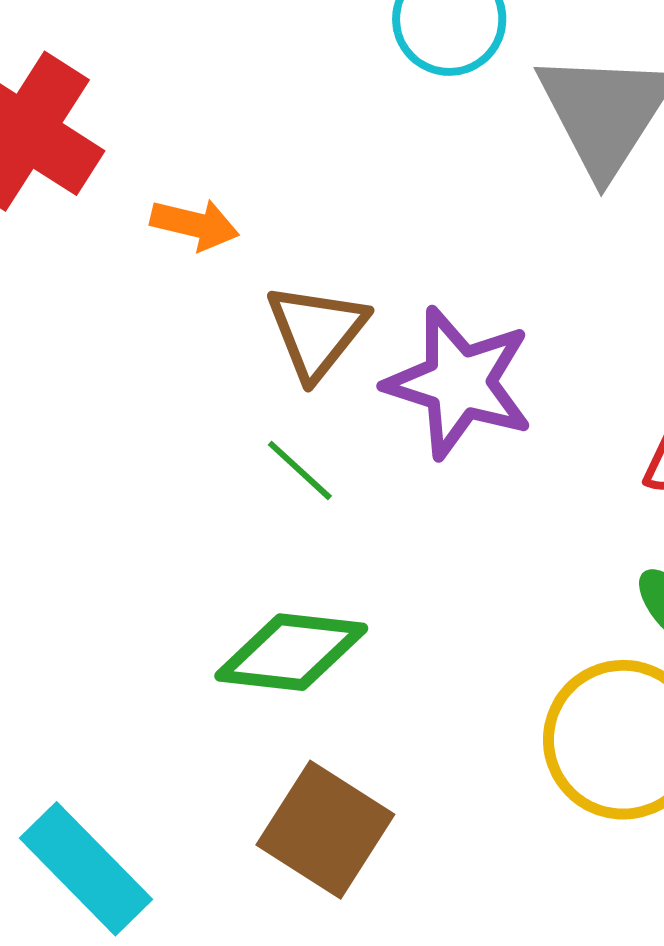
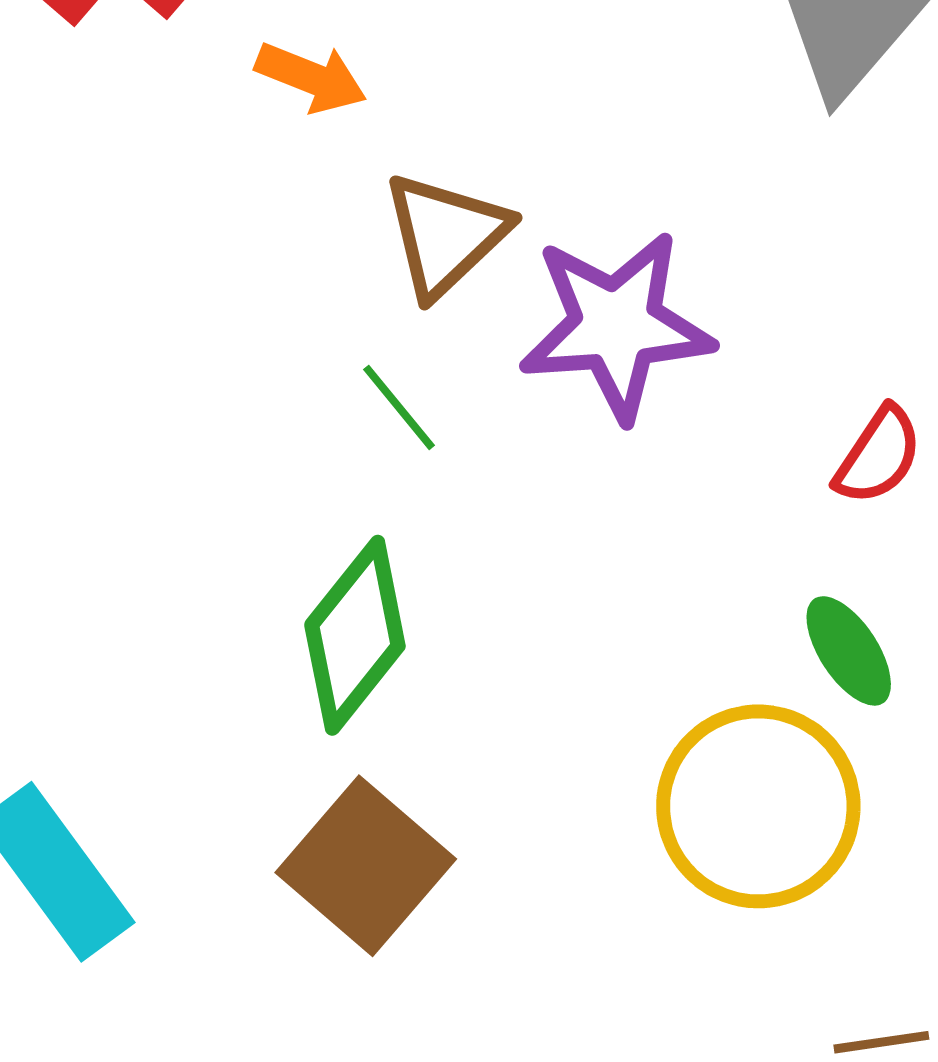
purple star: (459, 383) -> (616, 326), turned -30
green diamond: (291, 652) -> (355, 635), turned -66

